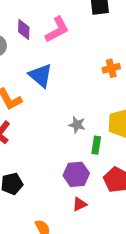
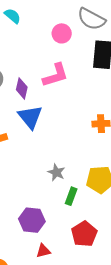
purple diamond: (24, 29) -> (22, 88), moved
purple hexagon: (76, 174) -> (32, 220), moved

